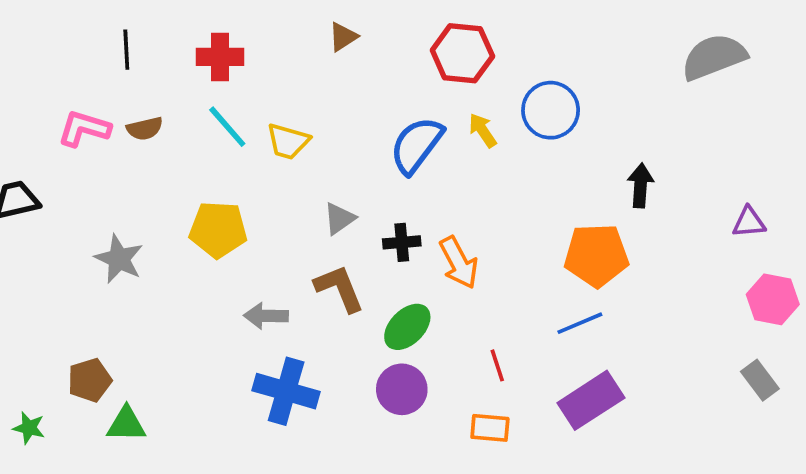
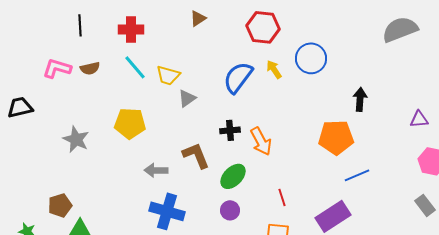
gray triangle: (339, 219) -> (187, 98), moved
blue line: (580, 323) -> (357, 175), moved
purple circle: (402, 389) -> (230, 210), size x0.7

